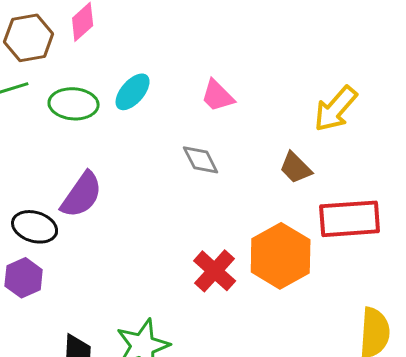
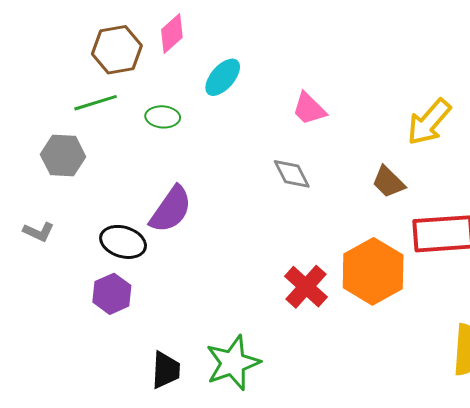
cyan ellipse: (133, 92) -> (223, 77), moved
green ellipse: (74, 104) -> (163, 117), size x0.7

